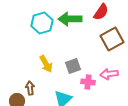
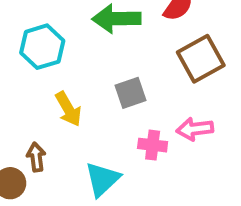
cyan hexagon: (42, 23) -> (42, 47), moved
gray square: (73, 66) -> (131, 93), moved

